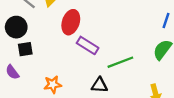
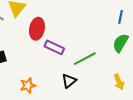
black triangle: (99, 85) -> (69, 81), turned -35

